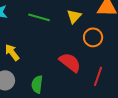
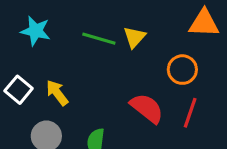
yellow triangle: (74, 16) -> (134, 37), moved
red line: (98, 76) -> (190, 113), moved

